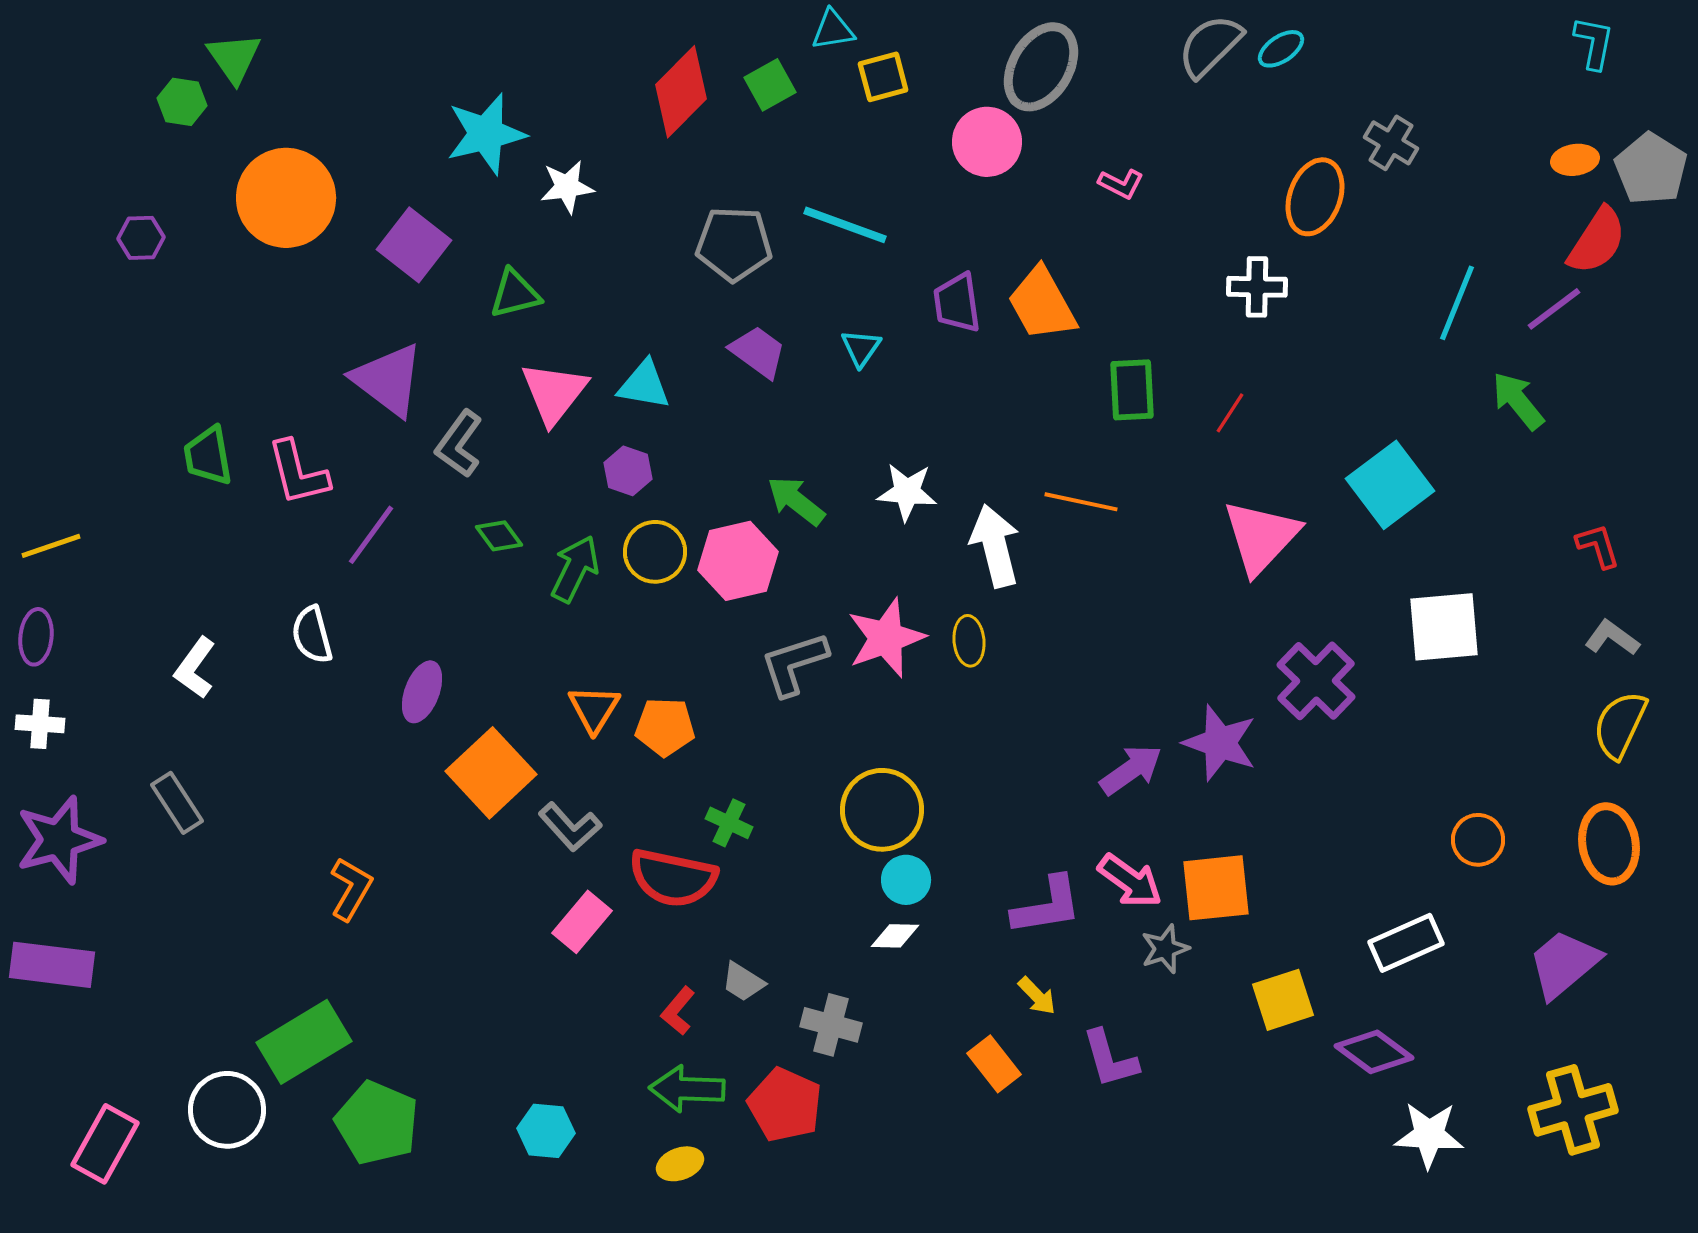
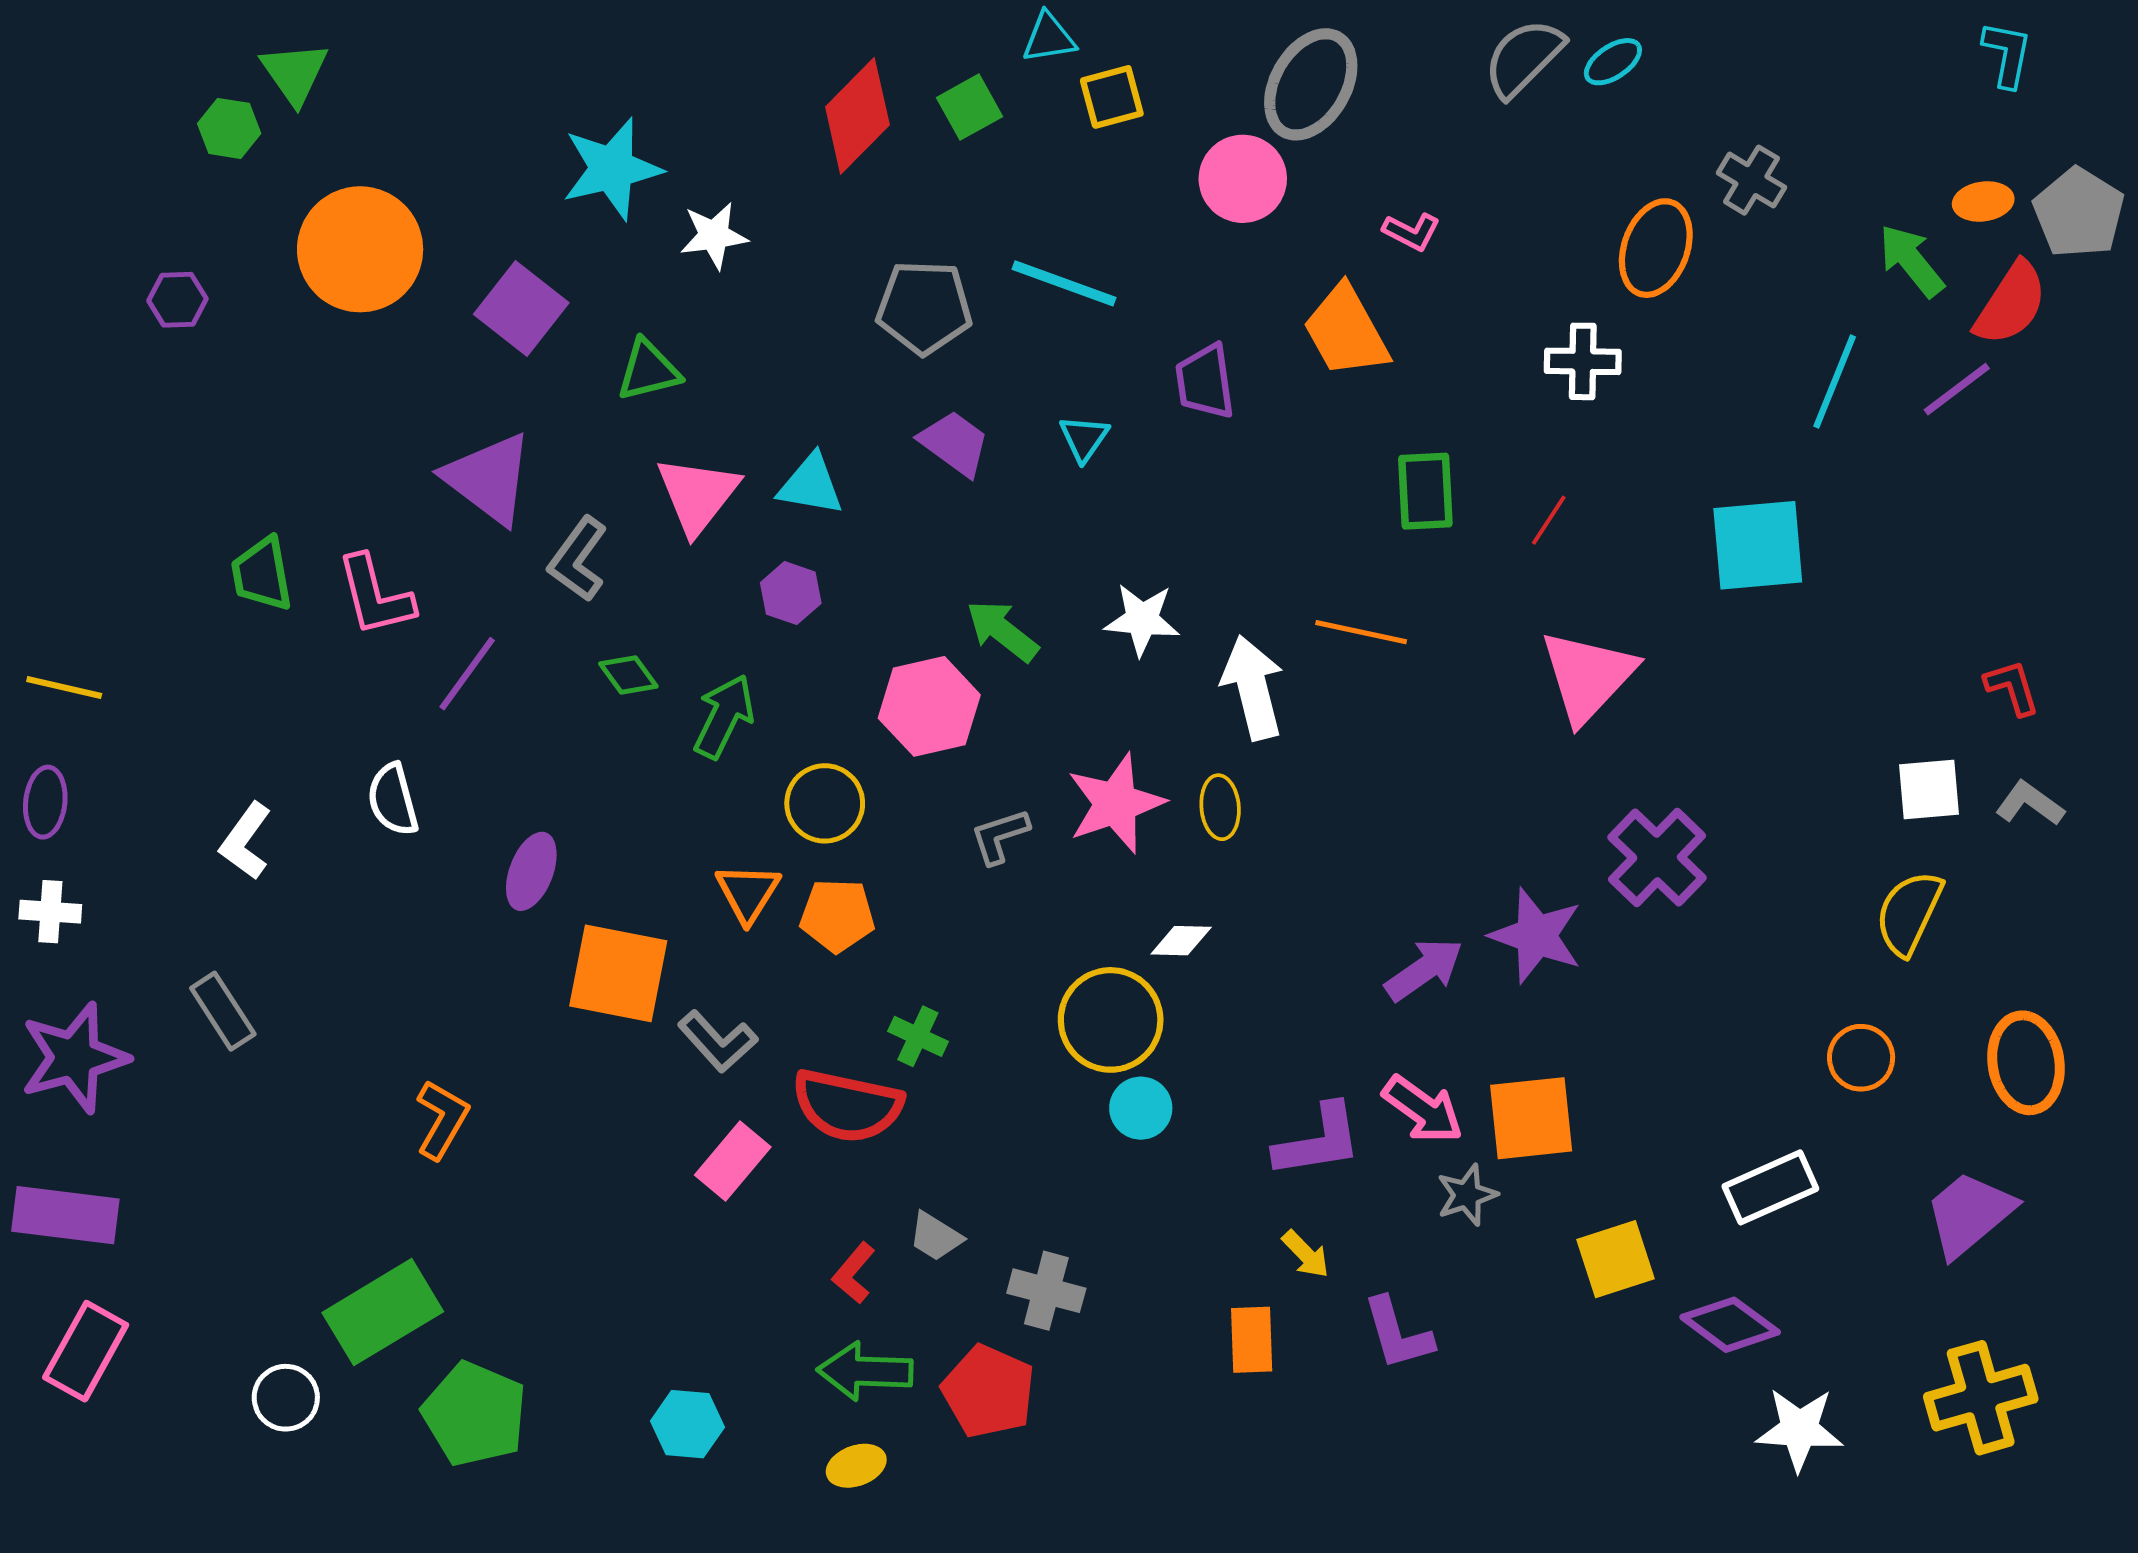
orange trapezoid: (1042, 304) -> (1346, 331), moved
green arrow: (1518, 401) -> (1911, 261), moved
cyan square: (1390, 485) -> (1758, 545), moved, turned 32
yellow line: (51, 546) -> (64, 688), turned 32
yellow circle: (655, 552) -> (825, 803), moved
white square: (1444, 627) -> (1929, 790), moved, size x0.7
gray L-shape: (794, 664) -> (1000, 836), size x0.7
yellow semicircle: (1620, 725) -> (1909, 913), moved
orange square: (491, 773) -> (618, 973), turned -36
white diamond: (895, 936) -> (1181, 941), moved
orange rectangle: (994, 1064) -> (1252, 1340), turned 36
white circle: (227, 1110) -> (286, 1398), size x0.7
pink rectangle: (105, 1144) -> (86, 1351), moved

